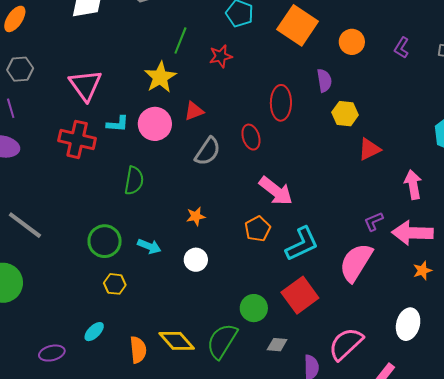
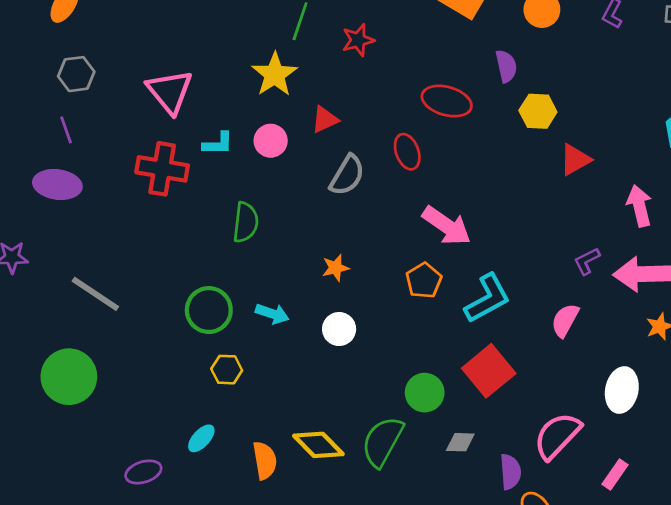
red ellipse: (281, 103) -> (447, 101), turned -72
pink circle: (155, 124) -> (271, 141), size x0.7
pink semicircle: (356, 262) -> (565, 320), size x0.6
white ellipse: (408, 324) -> (622, 390), moved

